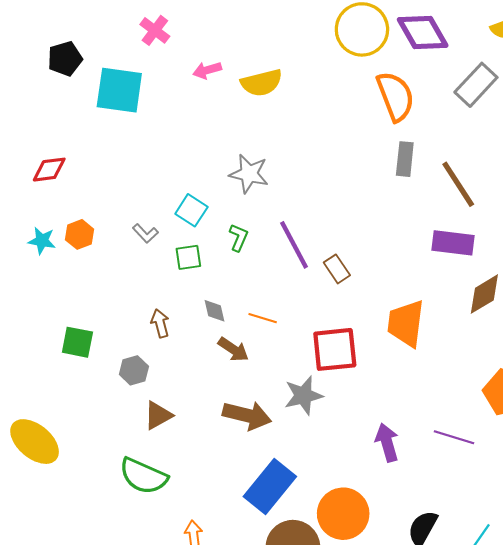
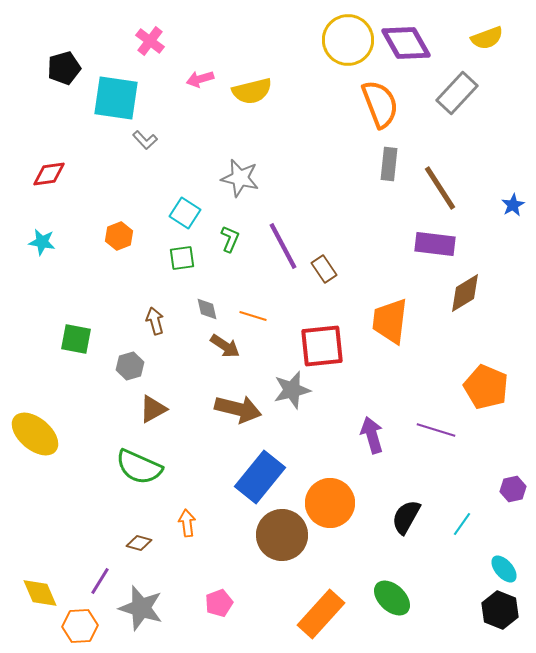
gray L-shape: (145, 233) -> (145, 140), moved
orange hexagon: (80, 234) -> (119, 236), moved

